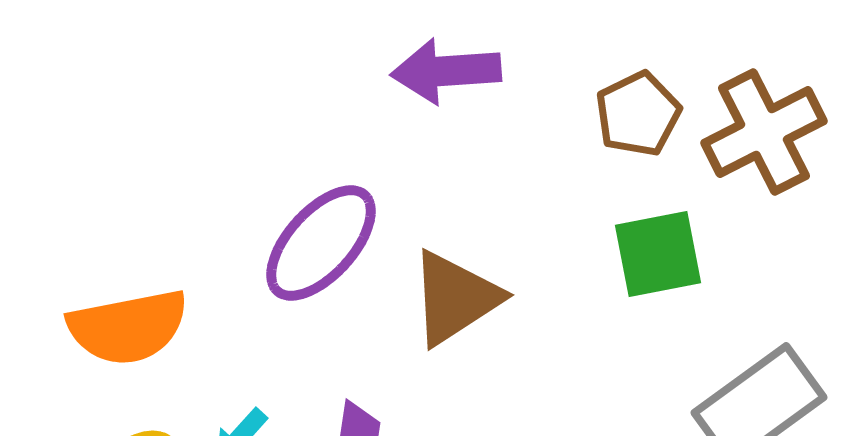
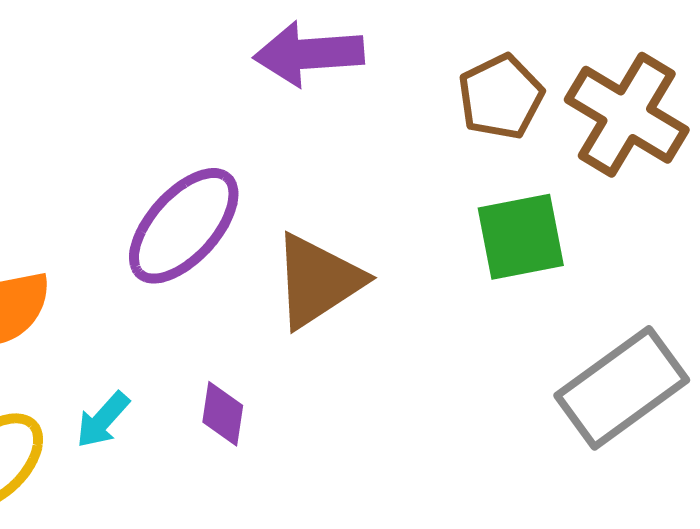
brown cross: (764, 132) -> (627, 115), turned -32

